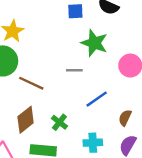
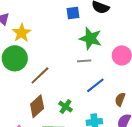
gray line: (74, 70) -> (84, 61), moved
brown line: (31, 83) -> (40, 75), turned -65

